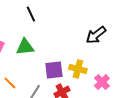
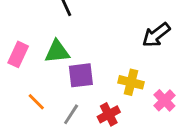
purple square: (54, 70) -> (81, 75), moved

